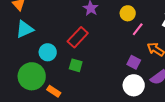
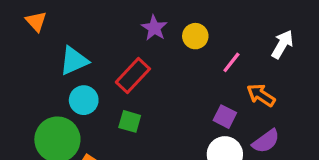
yellow circle: (128, 13) -> (195, 36), moved
cyan triangle: (25, 29) -> (74, 61), moved

